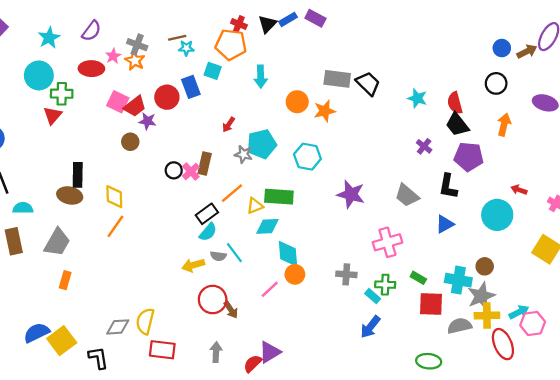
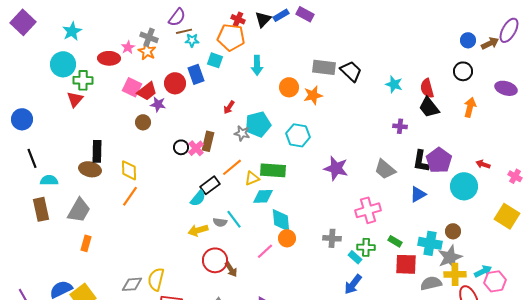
purple semicircle: (91, 31) -> (177, 17), moved
purple cross: (424, 146) -> (400, 126), turned -32
purple pentagon: (469, 157) -> (439, 160), moved, turned 30
cyan semicircle: (208, 232) -> (198, 198), moved

